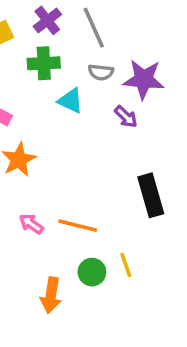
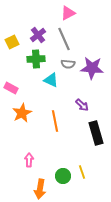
purple arrow: (126, 117) -> (82, 105), moved
pink arrow: (31, 224) -> (29, 160), moved, turned 56
orange line: (78, 226) -> (55, 121), moved, turned 65

